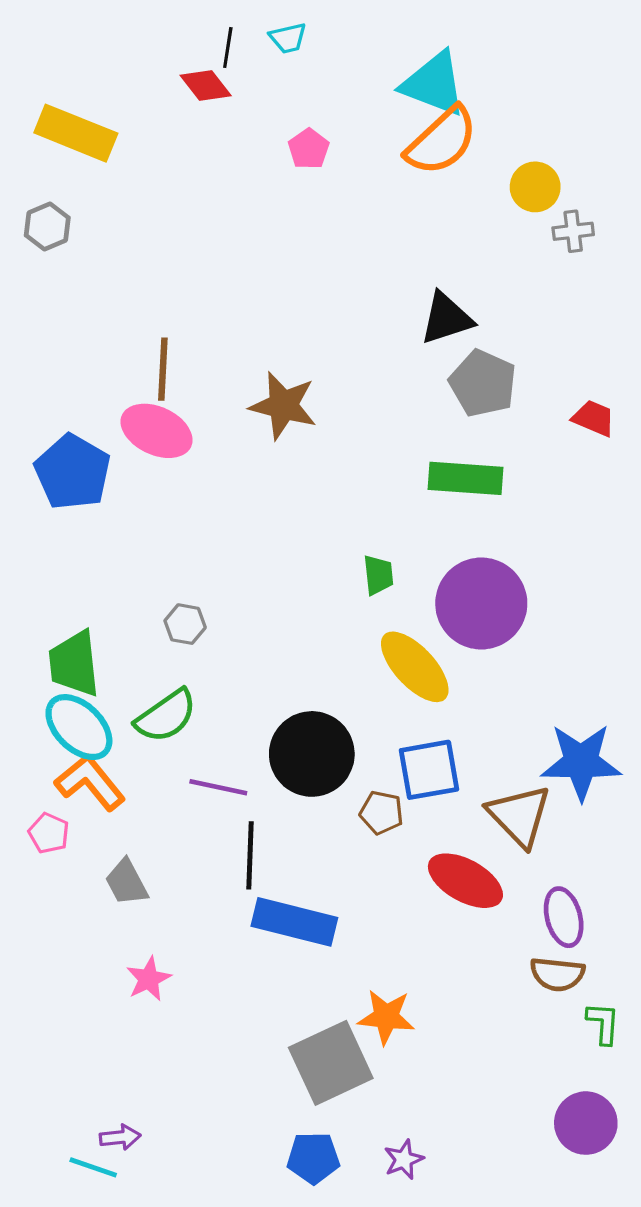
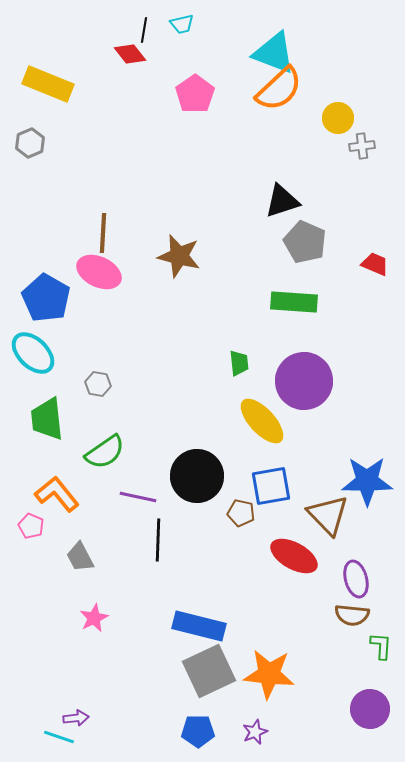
pink pentagon: (309, 149) -> (195, 94), size x1.5
gray hexagon: (185, 624) -> (98, 384), moved
cyan ellipse: (79, 727) -> (33, 353), moved
blue rectangle: (294, 922) -> (199, 626), moved
orange star: (386, 1017) -> (269, 674), moved, size x1.4

